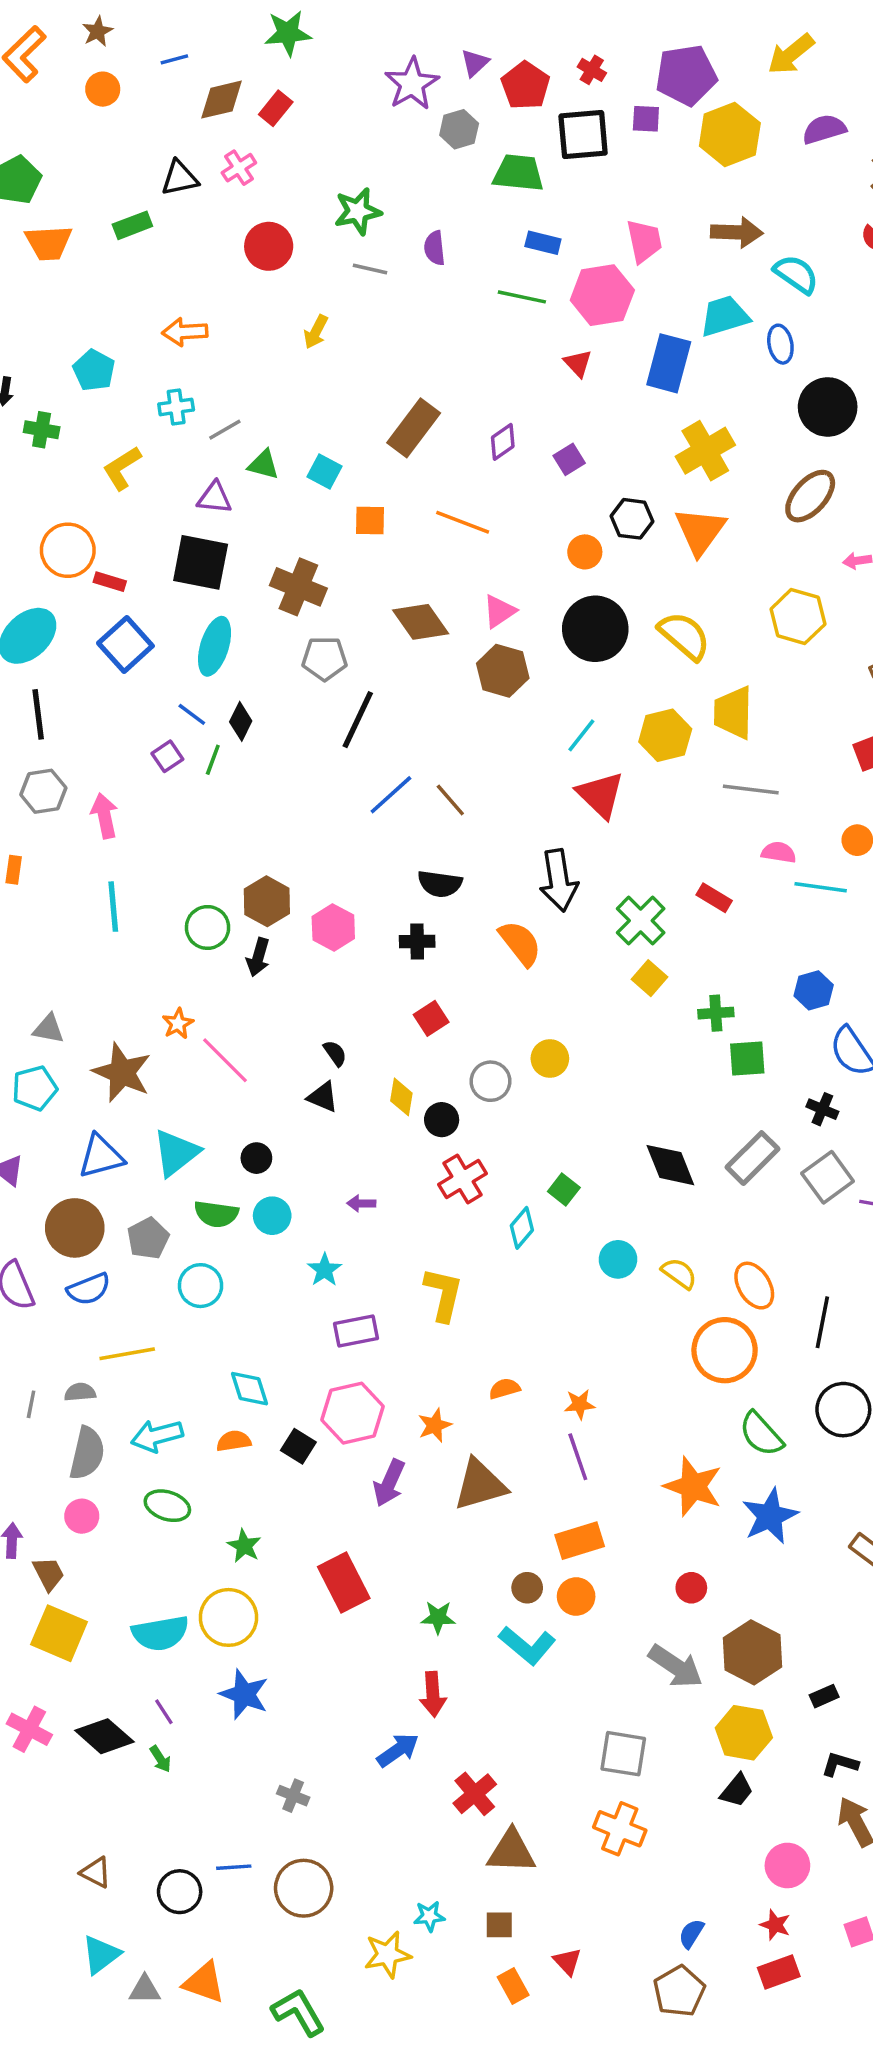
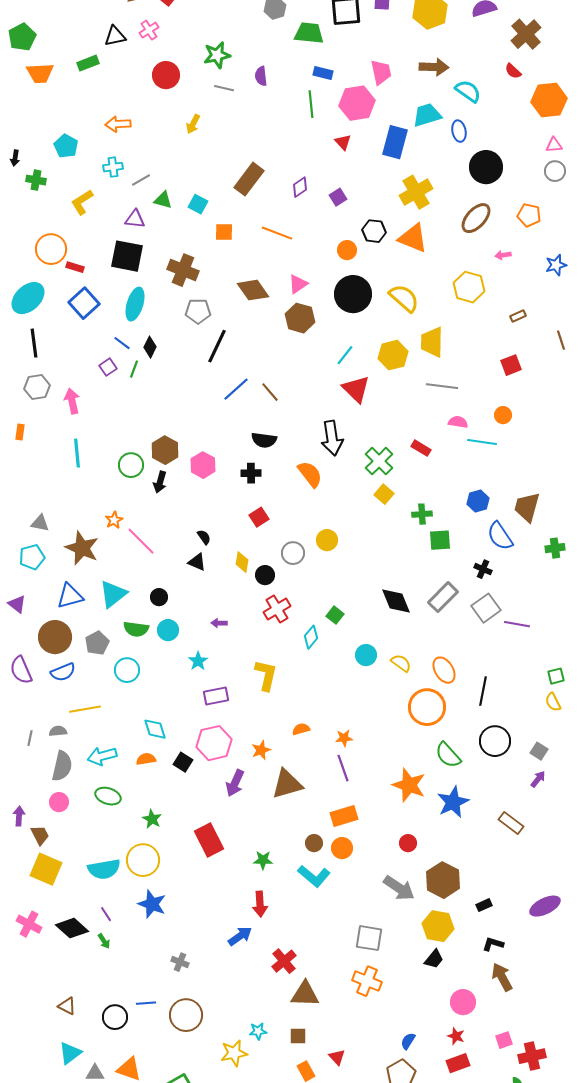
green line: (522, 297) -> (311, 104), turned 72
orange triangle: (700, 531) -> (413, 238), turned -44

